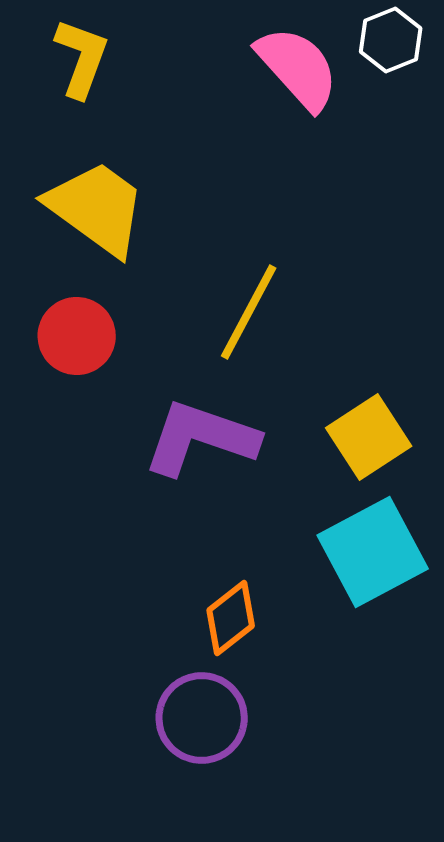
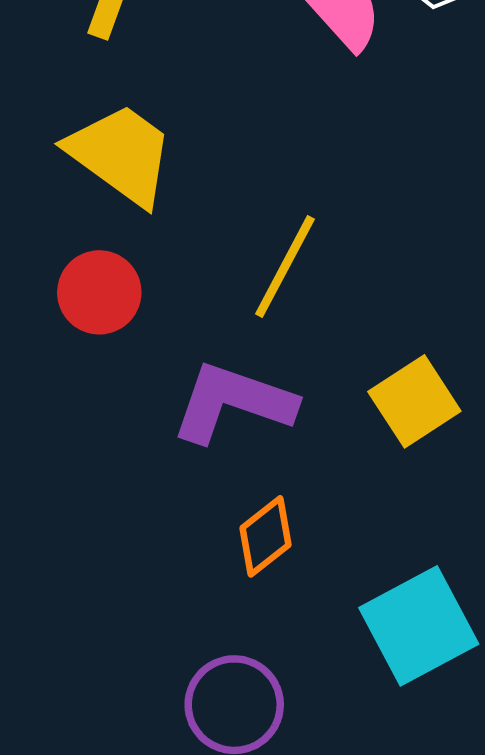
cyan square: (373, 552) -> (419, 626), moved
orange diamond: (231, 618) -> (265, 536), moved

